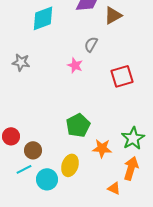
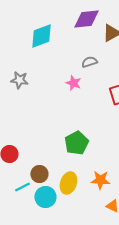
gray semicircle: (91, 44) -> (89, 62), turned 42
orange star: (102, 148) -> (100, 180), moved
brown circle: (33, 150) -> (39, 174), moved

